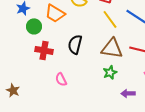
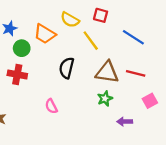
yellow line: (110, 19) -> (91, 41), moved
red cross: (44, 50) -> (17, 74), moved

